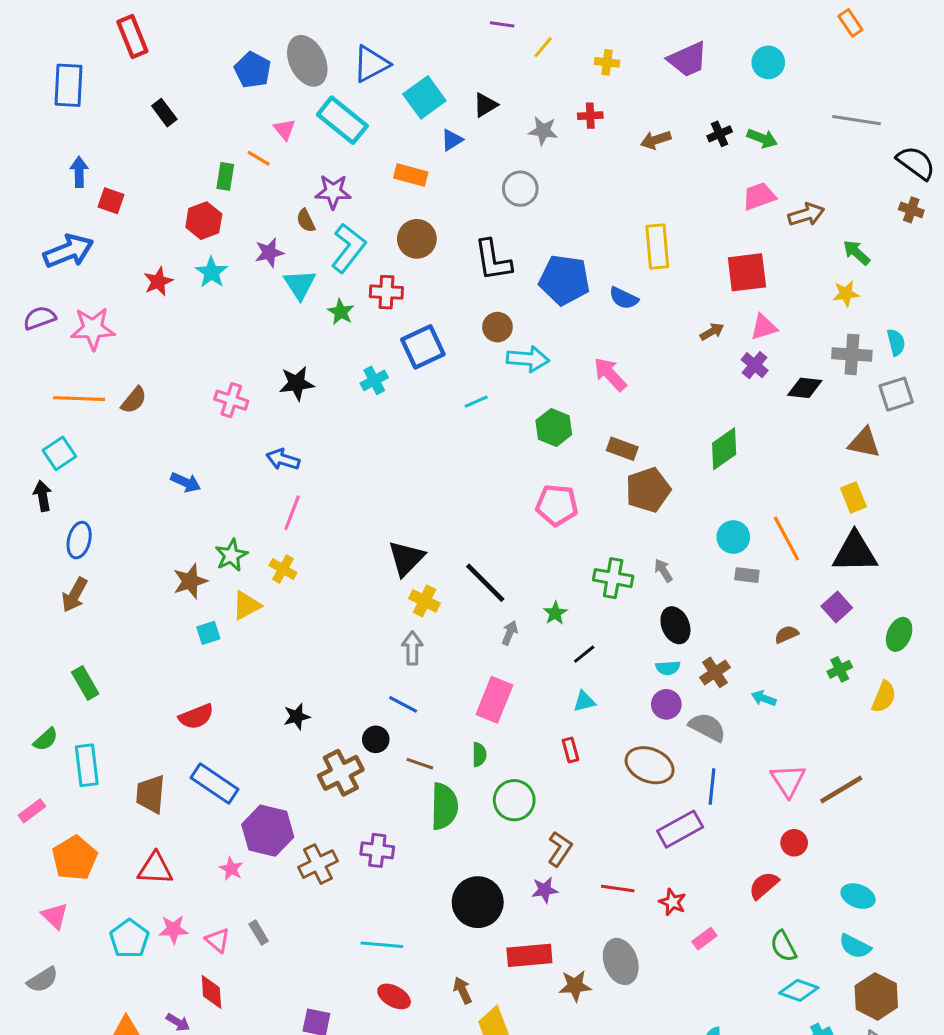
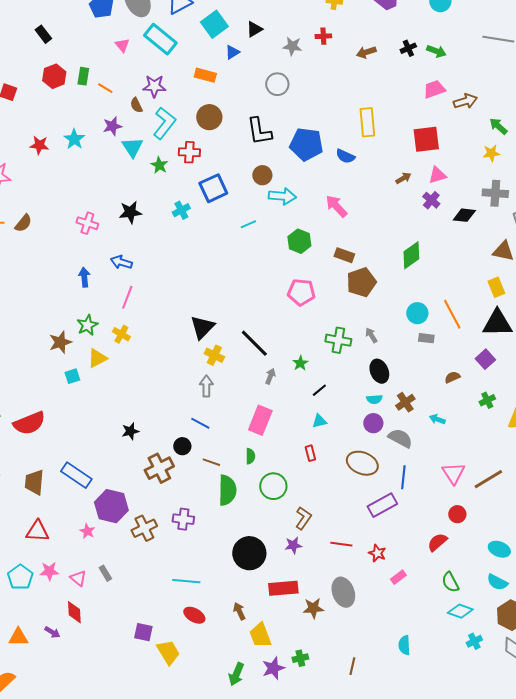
orange line: (259, 158) -> (105, 88), moved
red hexagon: (204, 221) -> (54, 76), moved
red star: (158, 281) -> (39, 145), turned 30
blue arrow: (186, 482) -> (84, 277), moved, turned -120
red semicircle: (196, 717) -> (29, 423), moved, size x1.4

